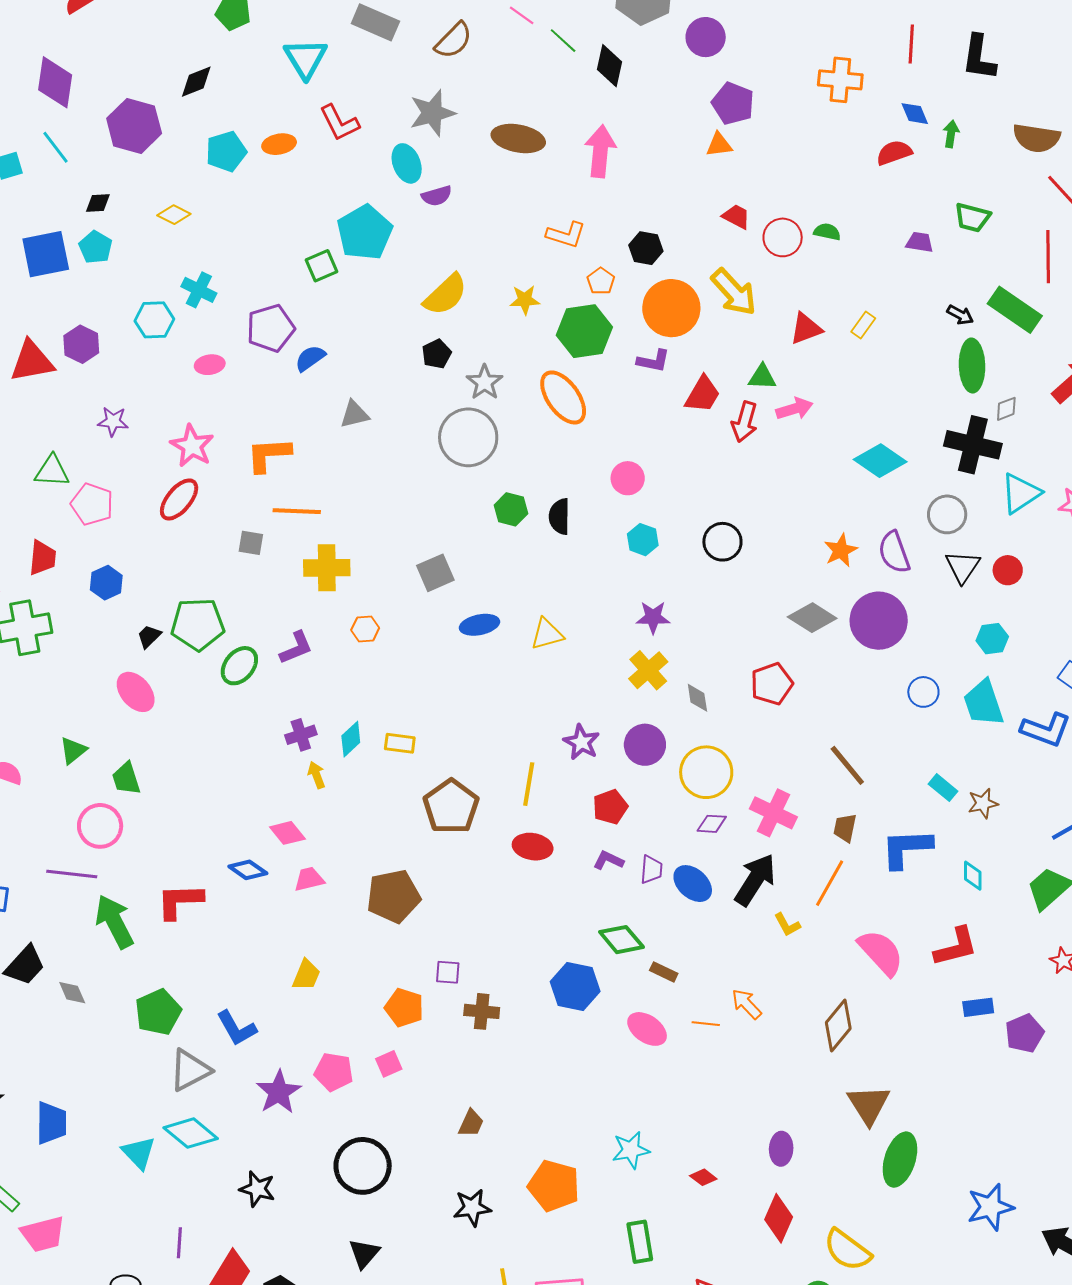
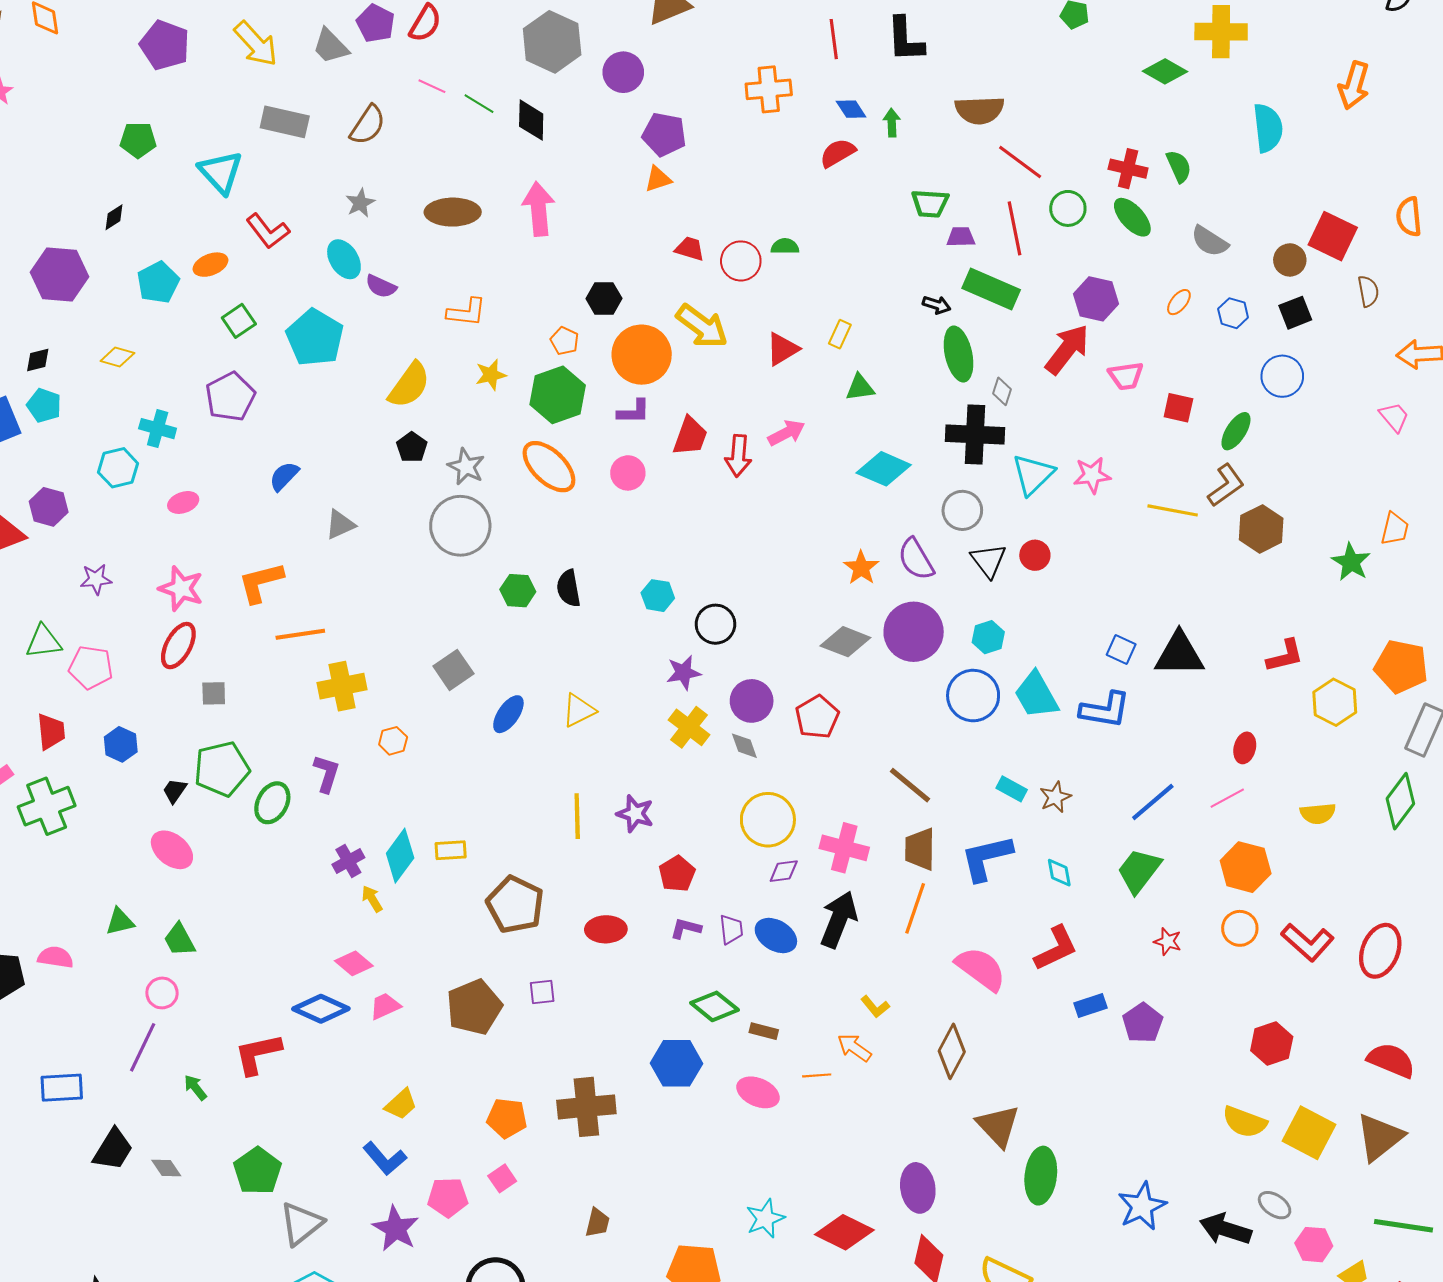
black diamond: (196, 82) -> (114, 217), size x0.7
gray star: (432, 113) -> (360, 203), size x0.6
purple semicircle: (437, 196) -> (381, 286), turned 52
orange L-shape: (566, 235) -> (466, 312), moved
purple trapezoid: (920, 242) -> (961, 237), moved
green square: (322, 266) -> (239, 321), moved
purple pentagon: (271, 328) -> (230, 397), moved
green triangle: (762, 377) -> (860, 388), moved
gray diamond: (1006, 409) -> (1002, 391), turned -40
pink circle: (628, 478) -> (628, 473), moved
black circle: (722, 542) -> (715, 624), moved
gray square: (251, 543) -> (214, 693), moved
blue ellipse: (479, 625) -> (508, 714), turned -33
cyan hexagon: (992, 639) -> (988, 637), moved
purple L-shape: (296, 648) -> (327, 774), turned -39
blue circle: (923, 692) -> (973, 696), size x1.6
cyan diamond: (351, 739) -> (400, 856), size x1.4
purple circle: (645, 745) -> (752, 701), moved
green triangle: (73, 750) -> (120, 922), turned 36
yellow line: (529, 784) -> (577, 816), moved
pink circle: (100, 826) -> (162, 993), size x0.7
brown trapezoid: (845, 828) -> (920, 849), size x1.4
blue diamond: (248, 870) -> (321, 1009), size x1.4
purple line: (72, 874) -> (143, 1047), turned -60
green arrow: (114, 922) -> (195, 1087), size x0.5
yellow L-shape: (787, 925) -> (875, 1007), moved
purple square: (448, 972) -> (542, 992), moved
yellow trapezoid: (306, 975) -> (401, 1104), turned 36
brown cross: (482, 1011) -> (586, 1107), size x1.6
blue L-shape: (237, 1028) -> (385, 1158), moved
purple ellipse: (781, 1149) -> (918, 1188), size x1.4
red diamond: (703, 1177) -> (844, 1232), size x2.0

